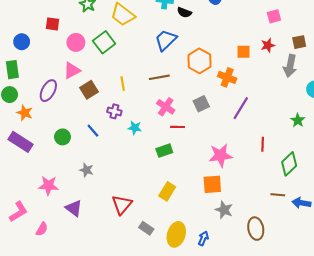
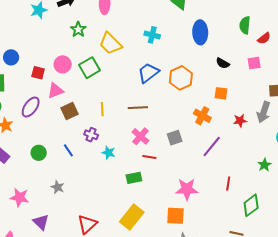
black semicircle: (184, 12) -> (223, 63), moved
red square: (52, 24) -> (38, 73), moved
red star: (268, 45) -> (240, 121), moved
orange hexagon: (199, 61) -> (181, 78), moved
yellow rectangle: (167, 191) -> (132, 217), size x1.4

